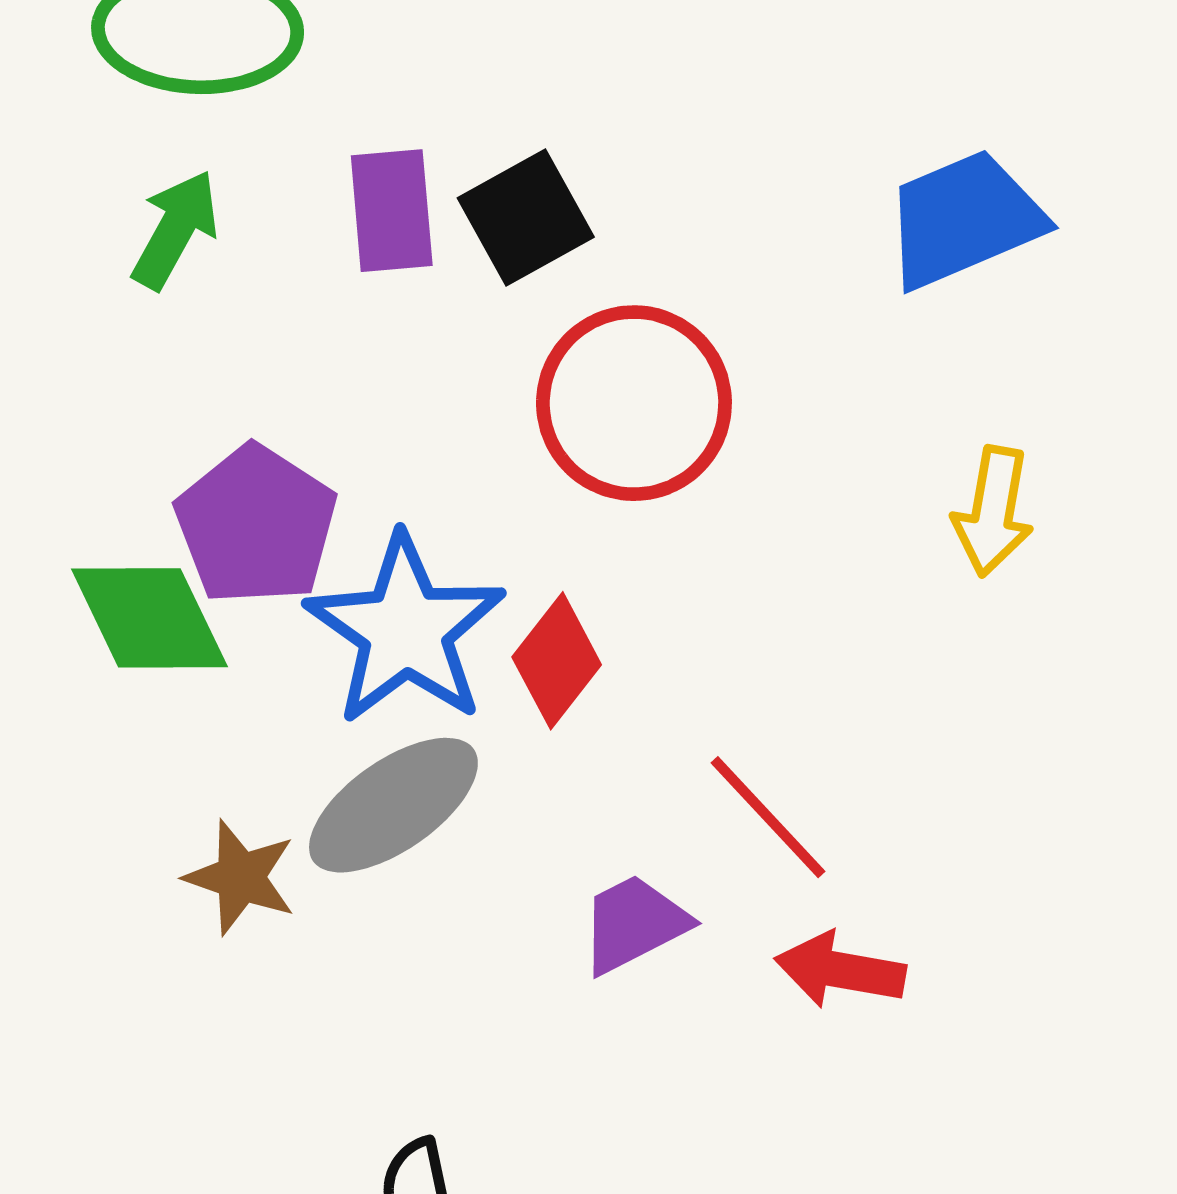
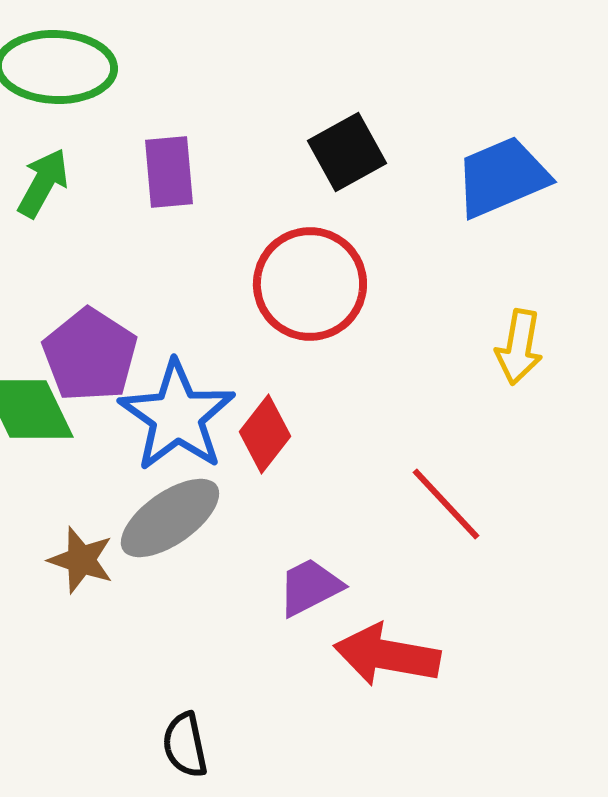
black square: (526, 218) -> (347, 152), moved
red line: (768, 817) -> (446, 504), moved
red arrow: (840, 970) -> (387, 655), moved, size x1.4

